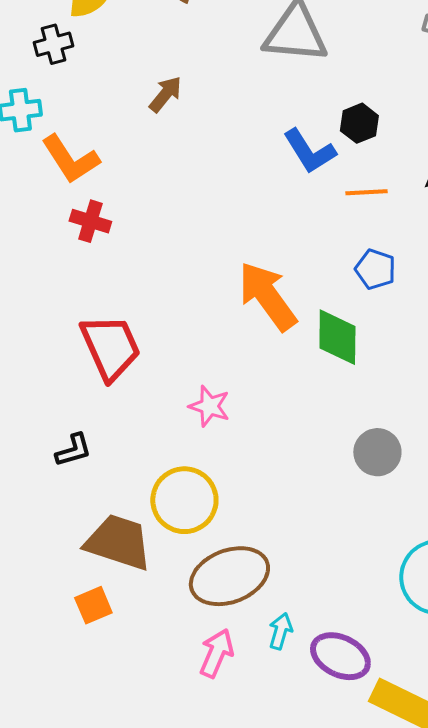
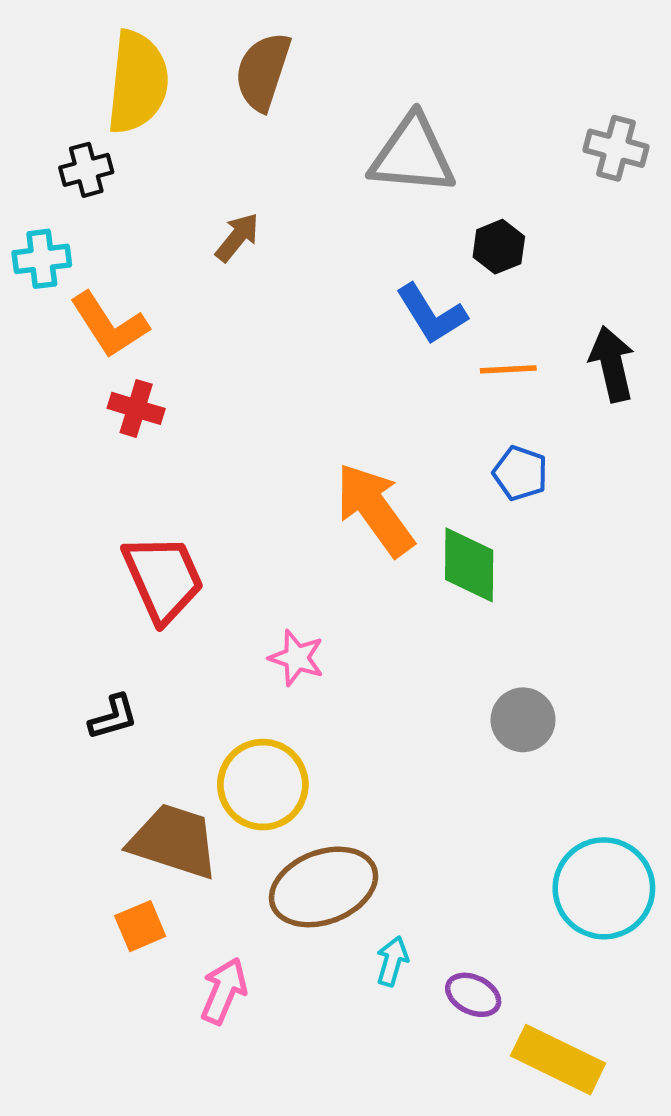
black hexagon: (359, 123) -> (499, 247), moved
pink arrow: (216, 653) -> (224, 991), moved
purple ellipse: (340, 656) -> (473, 995), size x0.7

